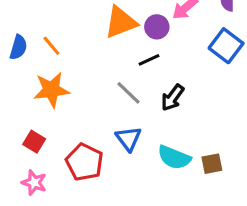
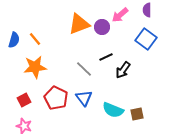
black line: (149, 60) -> (106, 57), moved
black arrow: (173, 98) -> (123, 70), moved
red square: (34, 142) -> (24, 100), turned 32
red pentagon: (84, 162) -> (56, 98), moved

